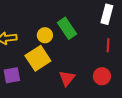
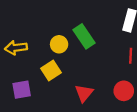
yellow square: (38, 58) -> (51, 70), size x0.7

